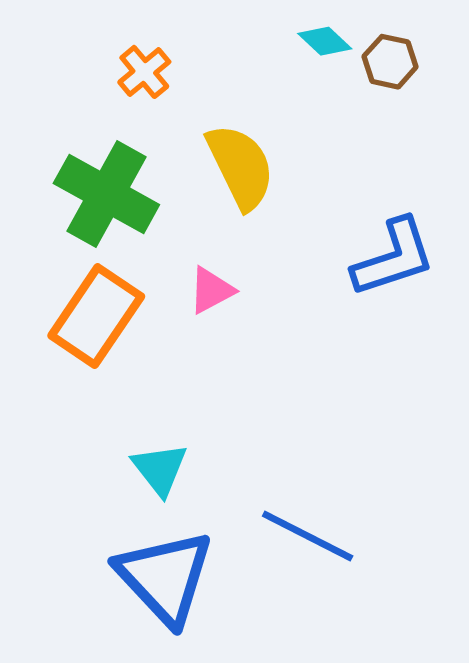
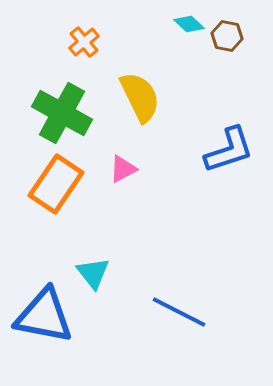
blue triangle: (165, 577) -> (44, 316), moved, turned -36

